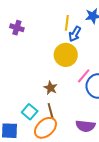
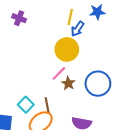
pink line: (84, 76) -> (59, 73), moved
brown star: (51, 88) -> (68, 83), moved

